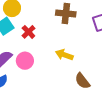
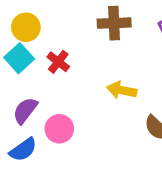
pink circle: (25, 61) -> (59, 129), moved

